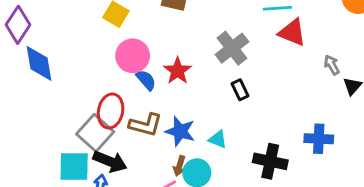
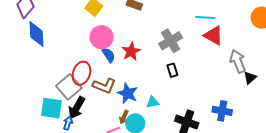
gray arrow: (332, 65) -> (238, 61), size x1.6
cyan triangle: (218, 139) -> (153, 102), turned -40
black arrow: (110, 161) -> (77, 108), turned 90

